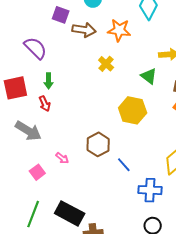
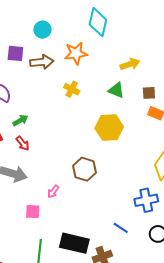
green arrow: (49, 81) -> (20, 120), turned -105
pink arrow: (62, 158) -> (53, 192), turned 104
blue line: (124, 165) -> (121, 228), moved
pink square: (37, 172) -> (33, 212), turned -35

